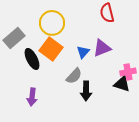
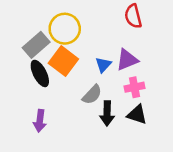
gray rectangle: (14, 38) -> (36, 45), moved
pink cross: (128, 72) -> (134, 87), moved
black triangle: (122, 84) -> (137, 115), moved

